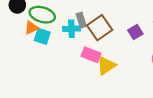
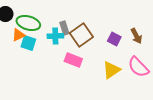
purple square: (135, 32) -> (114, 39), turned -32
yellow triangle: (106, 66) -> (111, 70), moved

